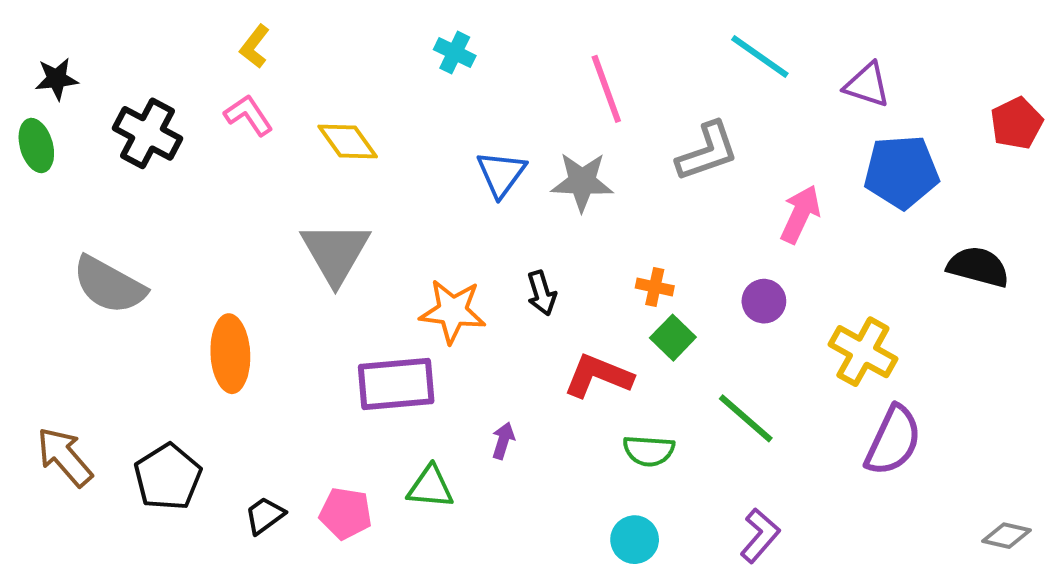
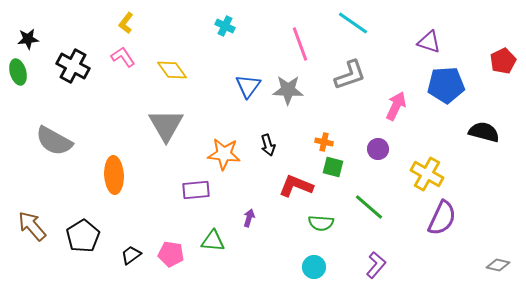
cyan line: (760, 57) -> (353, 23), moved
green square: (673, 338) -> (333, 167), turned -30
purple rectangle: (396, 384) -> (196, 190), size x0.7

